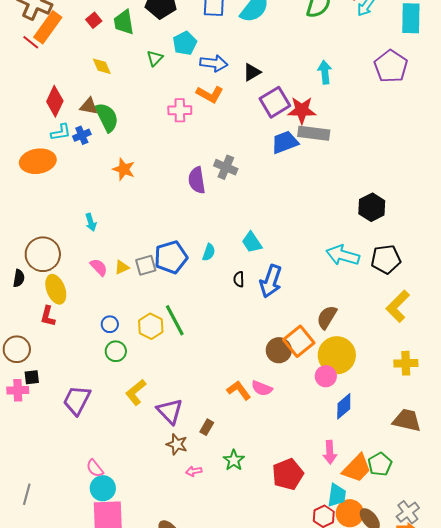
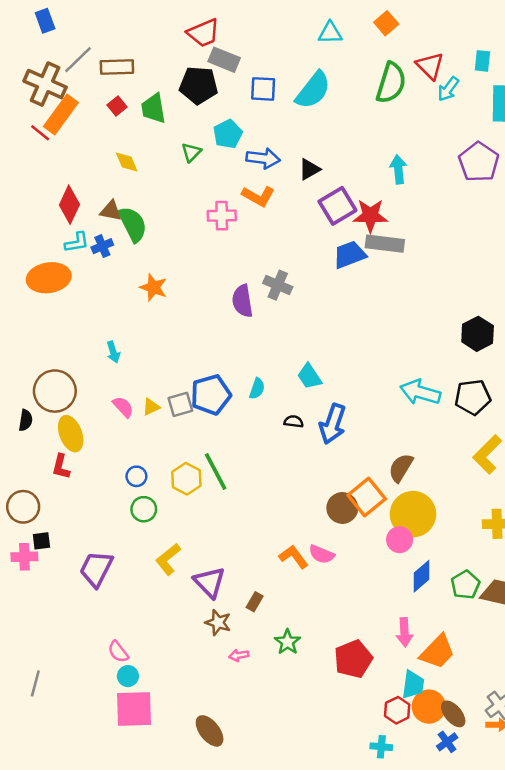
black hexagon: (372, 207) -> (478, 334), moved
black semicircle: (239, 279) -> (294, 421), turned 98
green pentagon: (380, 464) -> (465, 585), moved
cyan circle: (103, 488) -> (128, 676), size x0.7

